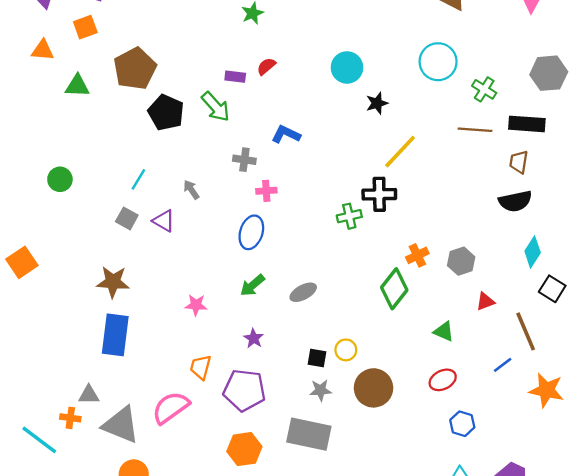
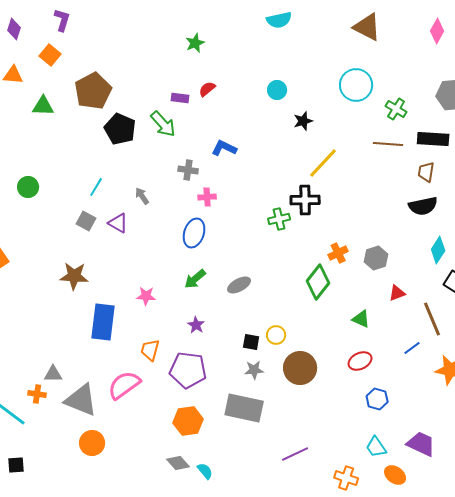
orange square: (85, 27) -> (50, 55), turned -30
cyan circle: (347, 67) -> (277, 90), size x0.7
blue rectangle: (115, 335) -> (103, 322), moved

